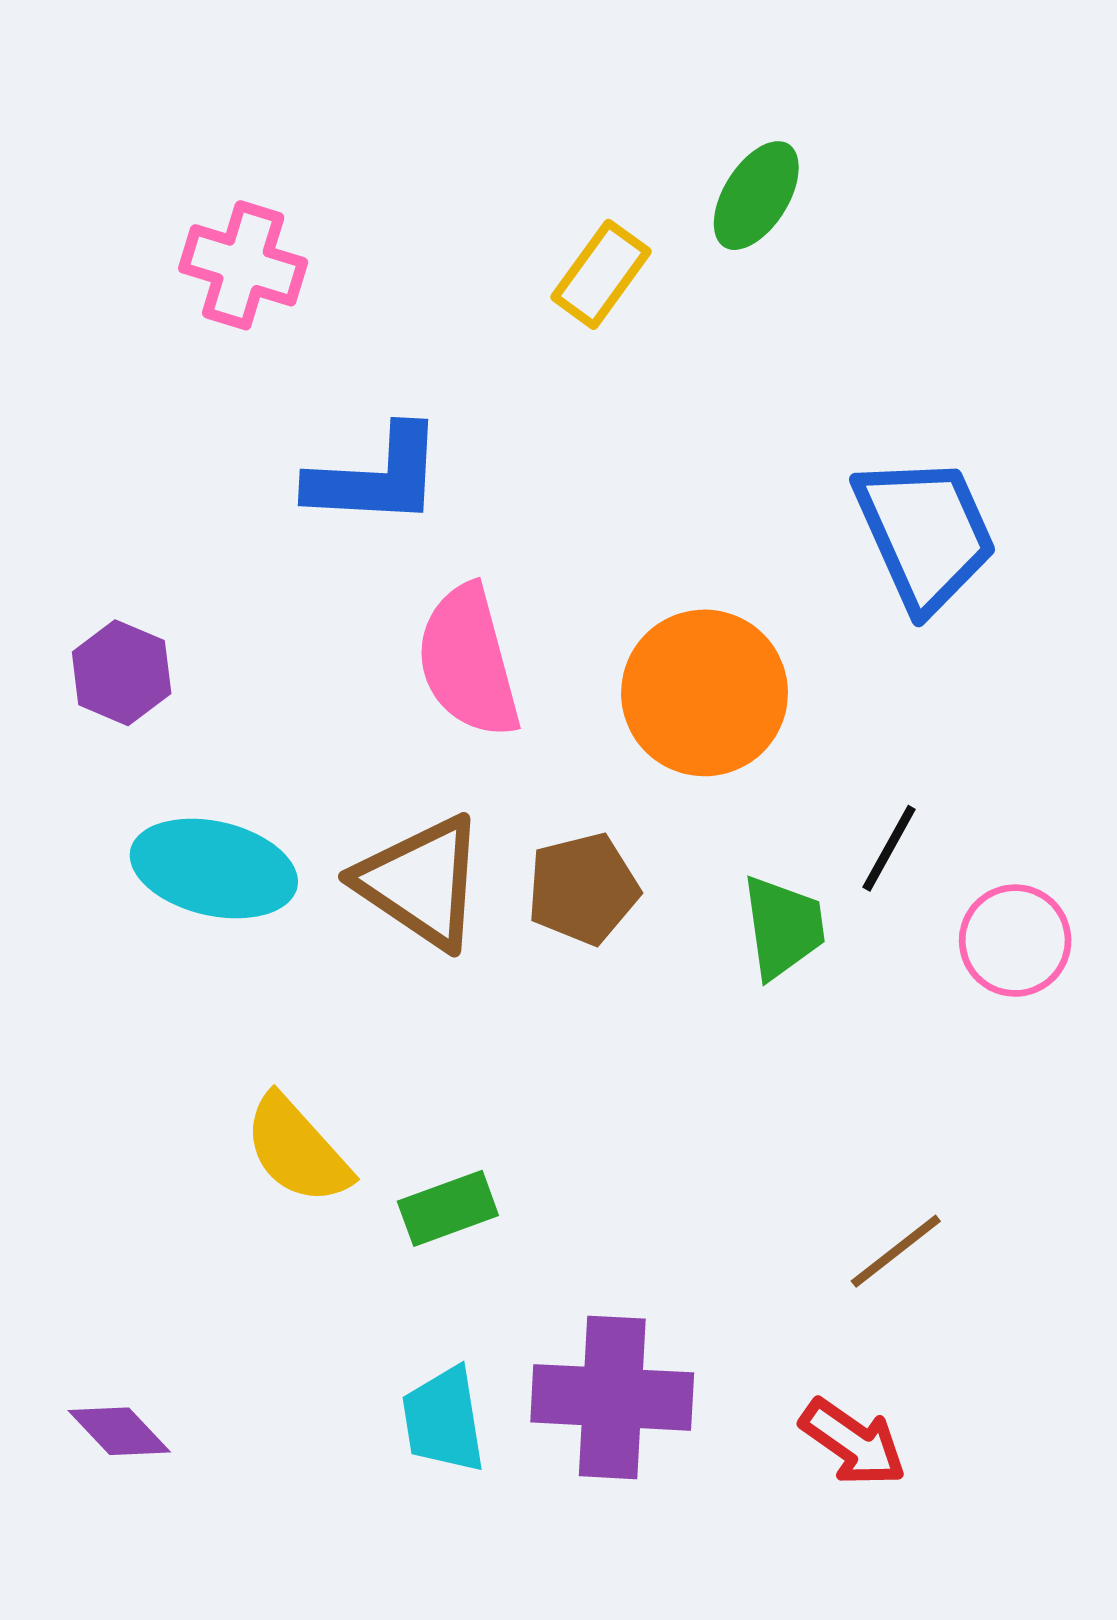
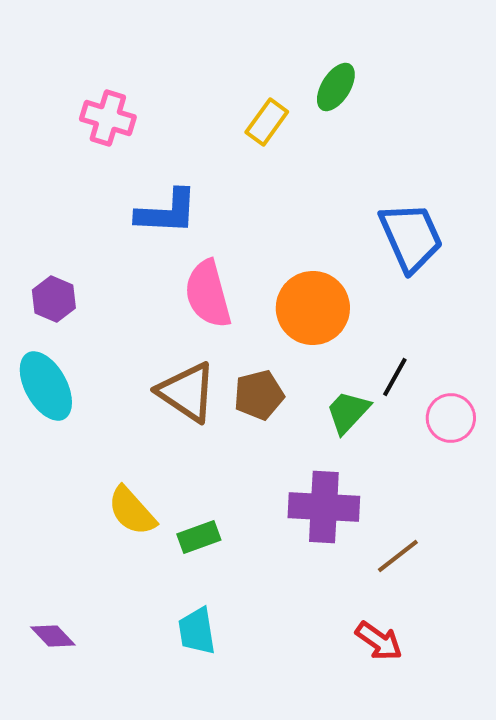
cyan ellipse: (214, 869) -> (46, 386), moved, turned 48
green trapezoid: (783, 927) -> (348, 412), turned -129
purple cross: (612, 1397) -> (324, 507), moved

